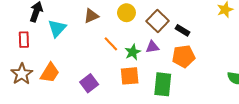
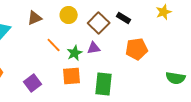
black rectangle: (182, 30) -> (124, 18), moved
orange pentagon: (184, 56) -> (137, 49), moved

